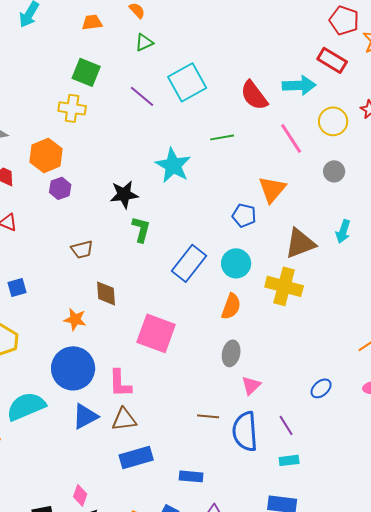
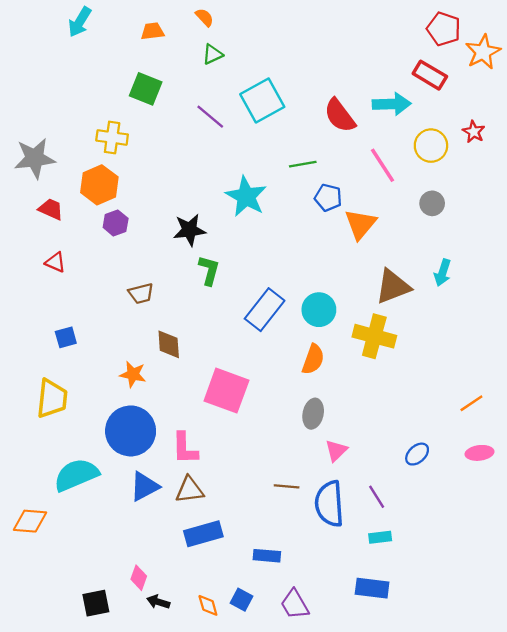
yellow cross: (72, 108) -> (112, 137), moved
blue pentagon: (244, 215) -> (328, 198), moved

